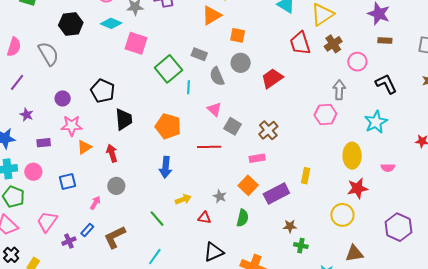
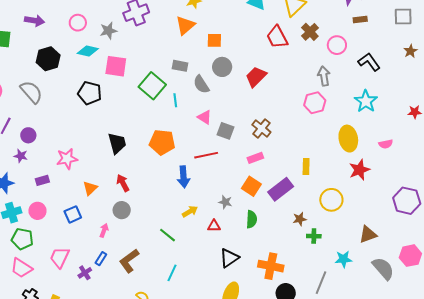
black pentagon: (103, 91) -> (90, 93), moved
purple circle: (63, 98) -> (28, 135), moved
orange triangle: (84, 147) -> (90, 188), moved
red arrow: (112, 153) -> (123, 183), moved
blue arrow: (166, 167) -> (184, 177), moved
yellow circle: (342, 215) -> (331, 200), moved

